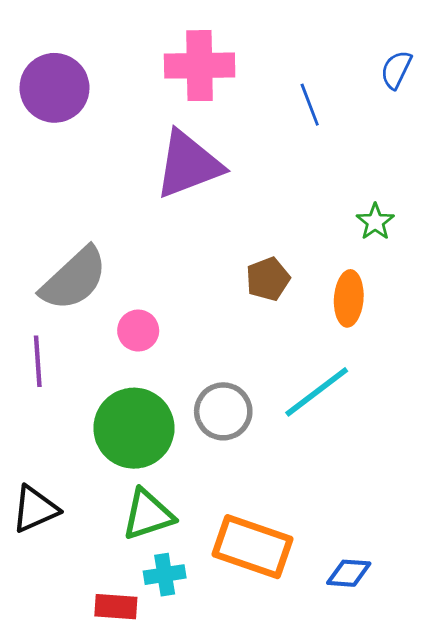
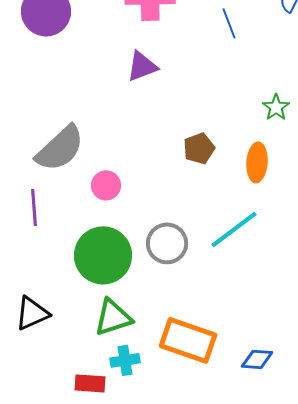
purple triangle: (188, 165) -> (142, 66), size x0.6

